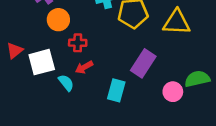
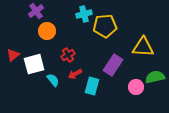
yellow triangle: (177, 22) -> (143, 47), moved
red cross: (78, 43) -> (68, 55), moved, turned -32
red arrow: (84, 67) -> (75, 74), moved

